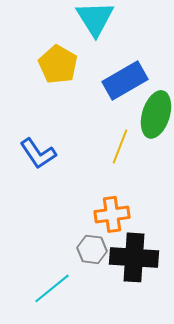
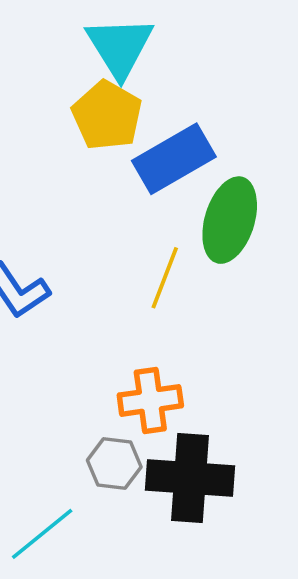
yellow pentagon: (58, 64) -> (107, 115), moved

